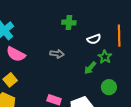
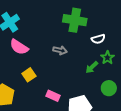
green cross: (69, 22) -> (75, 20), size x1.6
yellow square: (10, 80) -> (29, 75), moved

